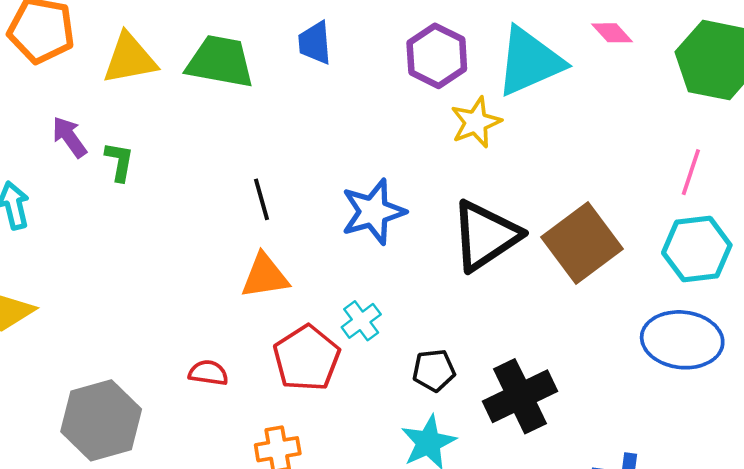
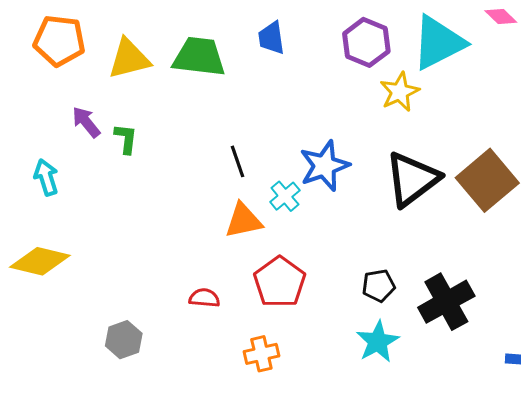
cyan cross: (361, 321) -> (285, 196), moved
gray hexagon: (101, 420) -> (124, 340), size x0.6

